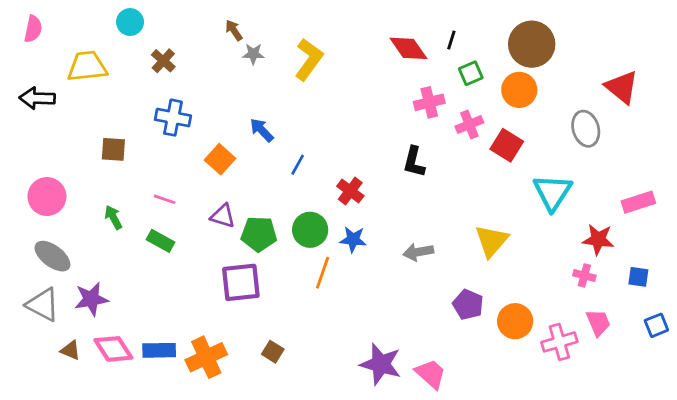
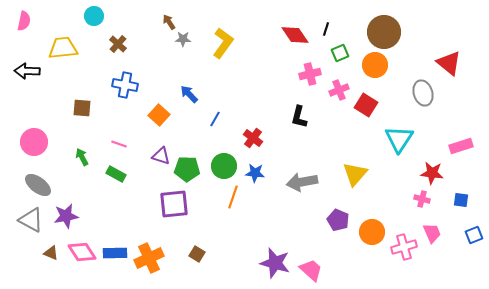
gray arrow: (418, 252) -> (302, 182), size x1.4

